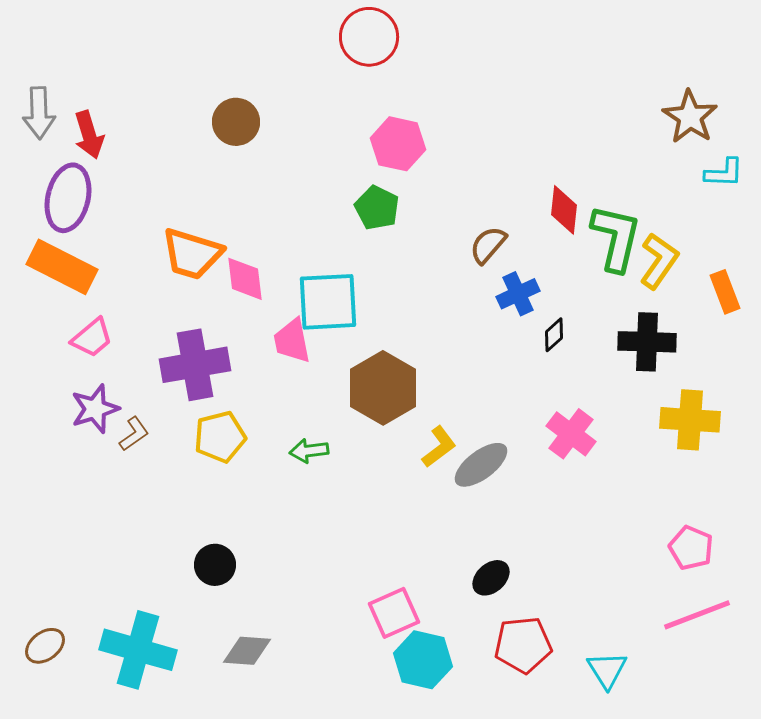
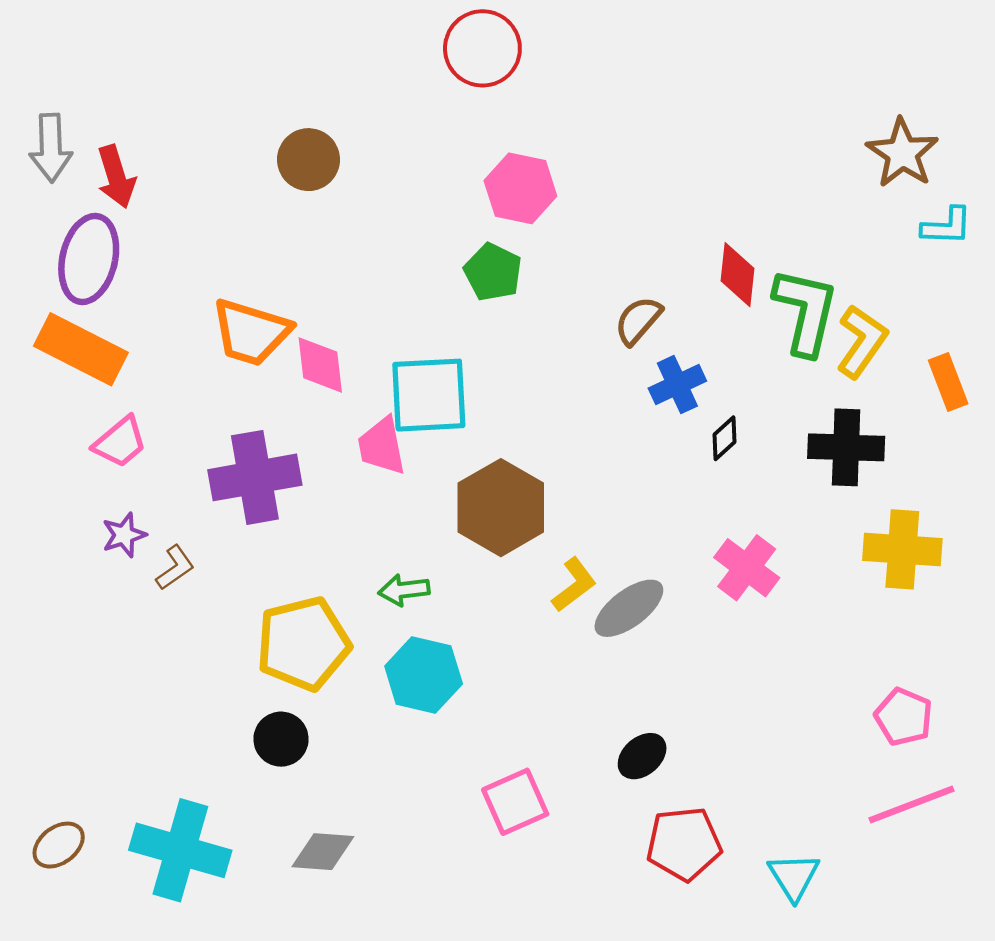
purple star: (95, 409) -> (124, 535), size x0.7
yellow pentagon: (220, 437) -> (303, 644), moved, size x1.4
cyan hexagon: (423, 660) -> (424, 675), moved

